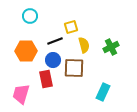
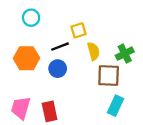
brown square: (74, 68) -> (109, 76), moved
red rectangle: (46, 79) -> (50, 111), moved

